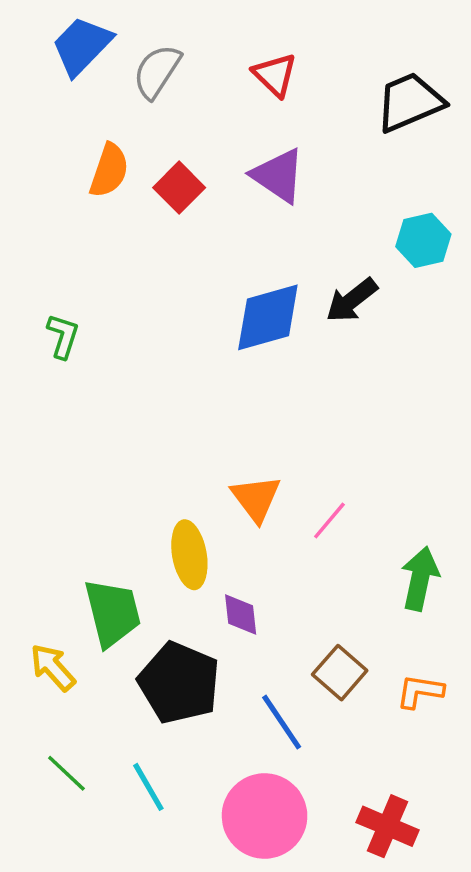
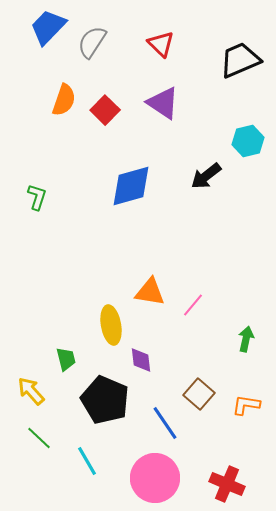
blue diamond: (268, 317) -> (131, 186), moved
orange triangle: (256, 498) -> (150, 292), turned -44
green arrow: (420, 579) -> (246, 339), size x0.7
green trapezoid: (113, 613) -> (66, 359), size x0.6
green line: (66, 773) -> (39, 438), moved

